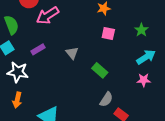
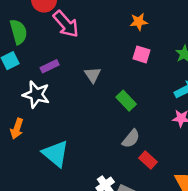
pink arrow: (48, 16) -> (66, 24), turned -105
white star: (18, 72) -> (36, 95), moved

